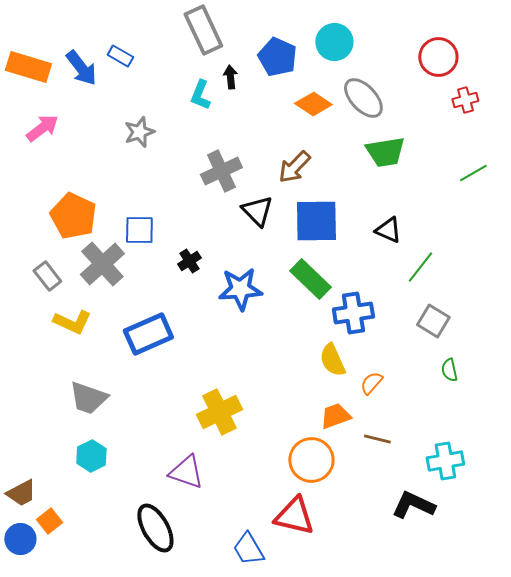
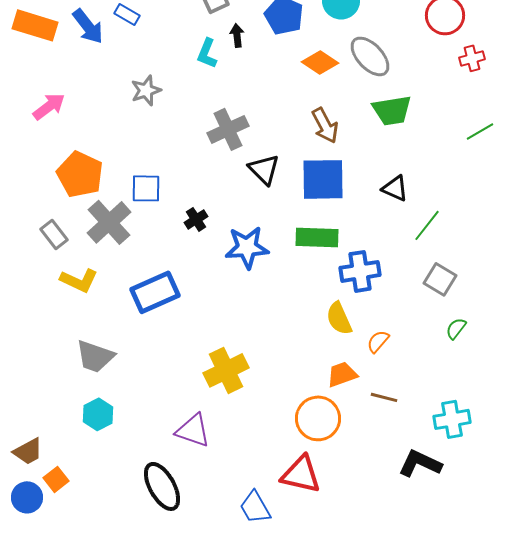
pink arrow: (42, 128) -> (49, 106), moved
brown arrow: (294, 167) -> (325, 125), moved, turned -72
green rectangle: (310, 279) -> (317, 237), turned -42
green semicircle: (449, 370) -> (456, 328), turned 50

